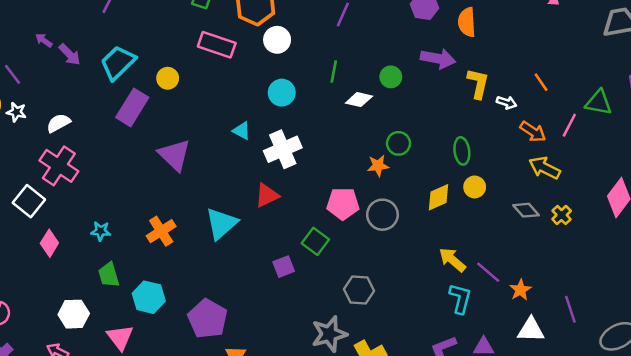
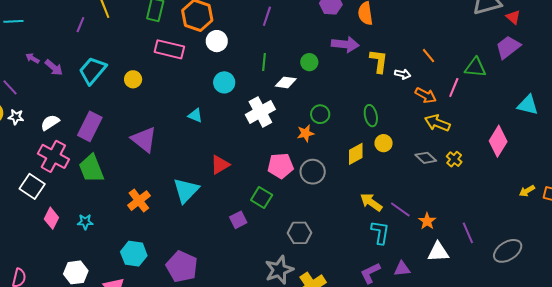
purple rectangle: (132, 107) -> (90, 126), moved
white cross: (283, 149) -> (260, 112), moved
cyan star: (101, 231) -> (85, 222), moved
green trapezoid: (109, 275) -> (91, 169), moved, size x1.4

